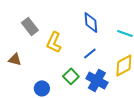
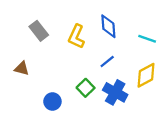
yellow L-shape: (54, 42) -> (76, 36), moved

